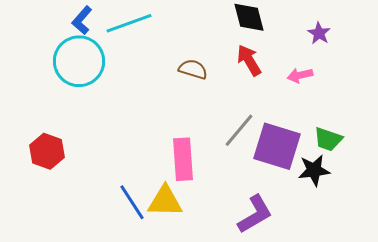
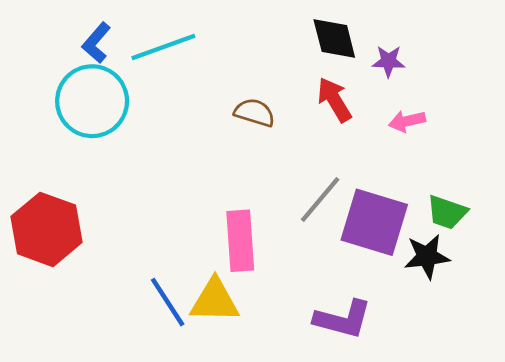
purple star: (319, 33) -> (388, 61), moved, turned -30
red hexagon: (47, 151) -> (47, 229), size x1.4
purple L-shape: (255, 214) -> (343, 319), turned 45

